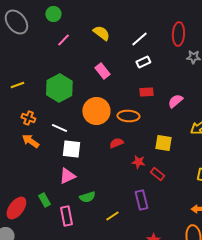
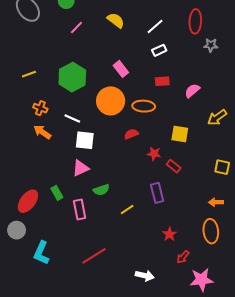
pink rectangle: (102, 71) -> (121, 69), moved

